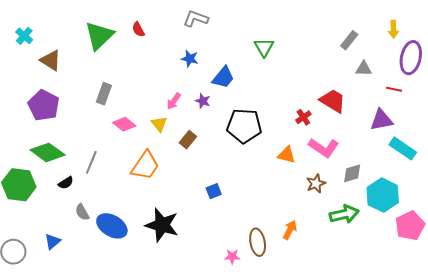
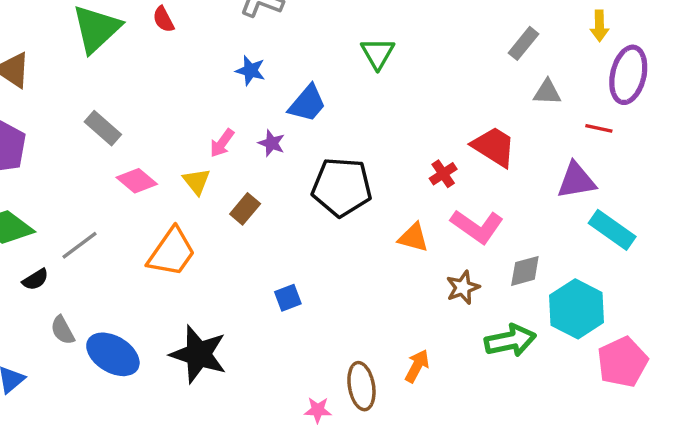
gray rectangle: (104, 94) -> (103, 128), turned -70
gray line: (91, 162) -> (80, 245), turned 30

